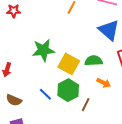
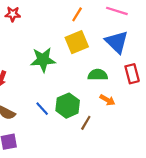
yellow square: (69, 64) -> (77, 42), moved, turned 35

